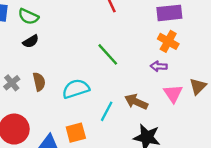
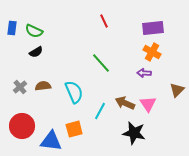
brown semicircle: (39, 82) -> (43, 86), turned -84
cyan semicircle: (76, 89) -> (74, 92), turned 85
pink triangle: (173, 94) -> (148, 104), moved

